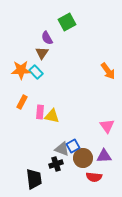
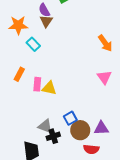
brown triangle: (42, 53) -> (46, 21), moved
orange star: (21, 70) -> (18, 25), moved
pink triangle: (107, 126) -> (104, 77), moved
gray triangle: (62, 149) -> (45, 126), moved

